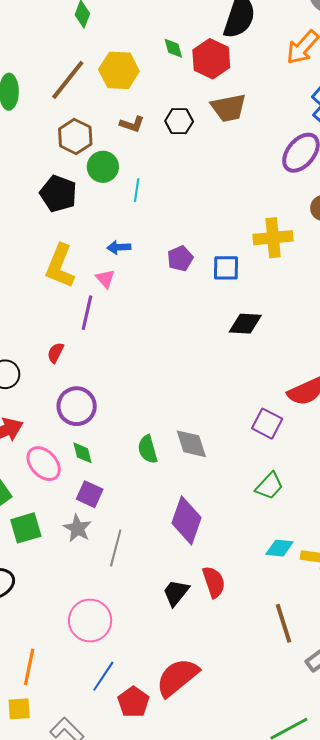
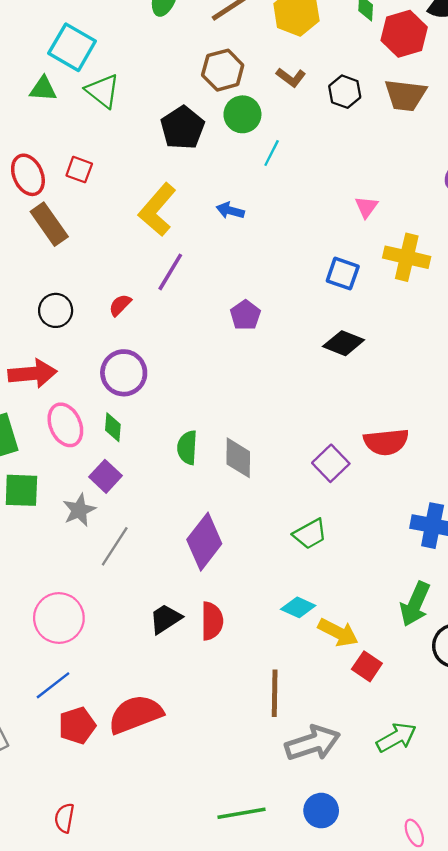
purple pentagon: (180, 258) -> (245, 315), moved, turned -30
pink triangle: (105, 279) -> (366, 207), moved

